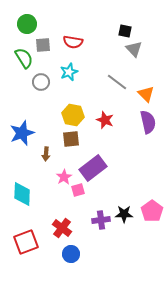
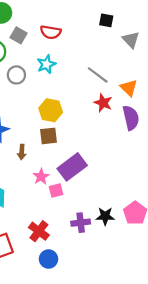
gray square: (43, 45) -> (19, 35), turned 35
gray triangle: (134, 49) -> (131, 40), moved
red star: (105, 120) -> (103, 103), moved

